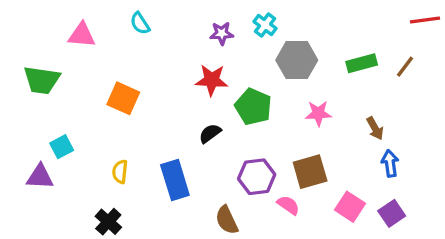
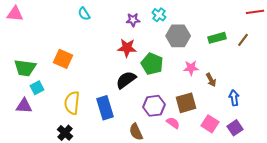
pink triangle: (82, 35) -> (15, 14), moved
green trapezoid: (42, 80) -> (25, 68), moved
orange square: (123, 98) -> (63, 59), moved
brown arrow: (375, 128) -> (211, 80), moved
black semicircle: (210, 133) -> (126, 80), size x1.5
yellow semicircle: (120, 172) -> (72, 103), size x1.6

